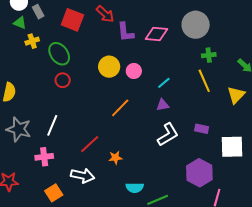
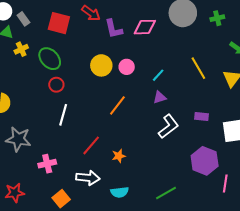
green cross: (209, 55) -> (217, 18), moved
white line: (52, 125) -> (63, 115), moved
cyan semicircle: (135, 188) -> (120, 192), moved

